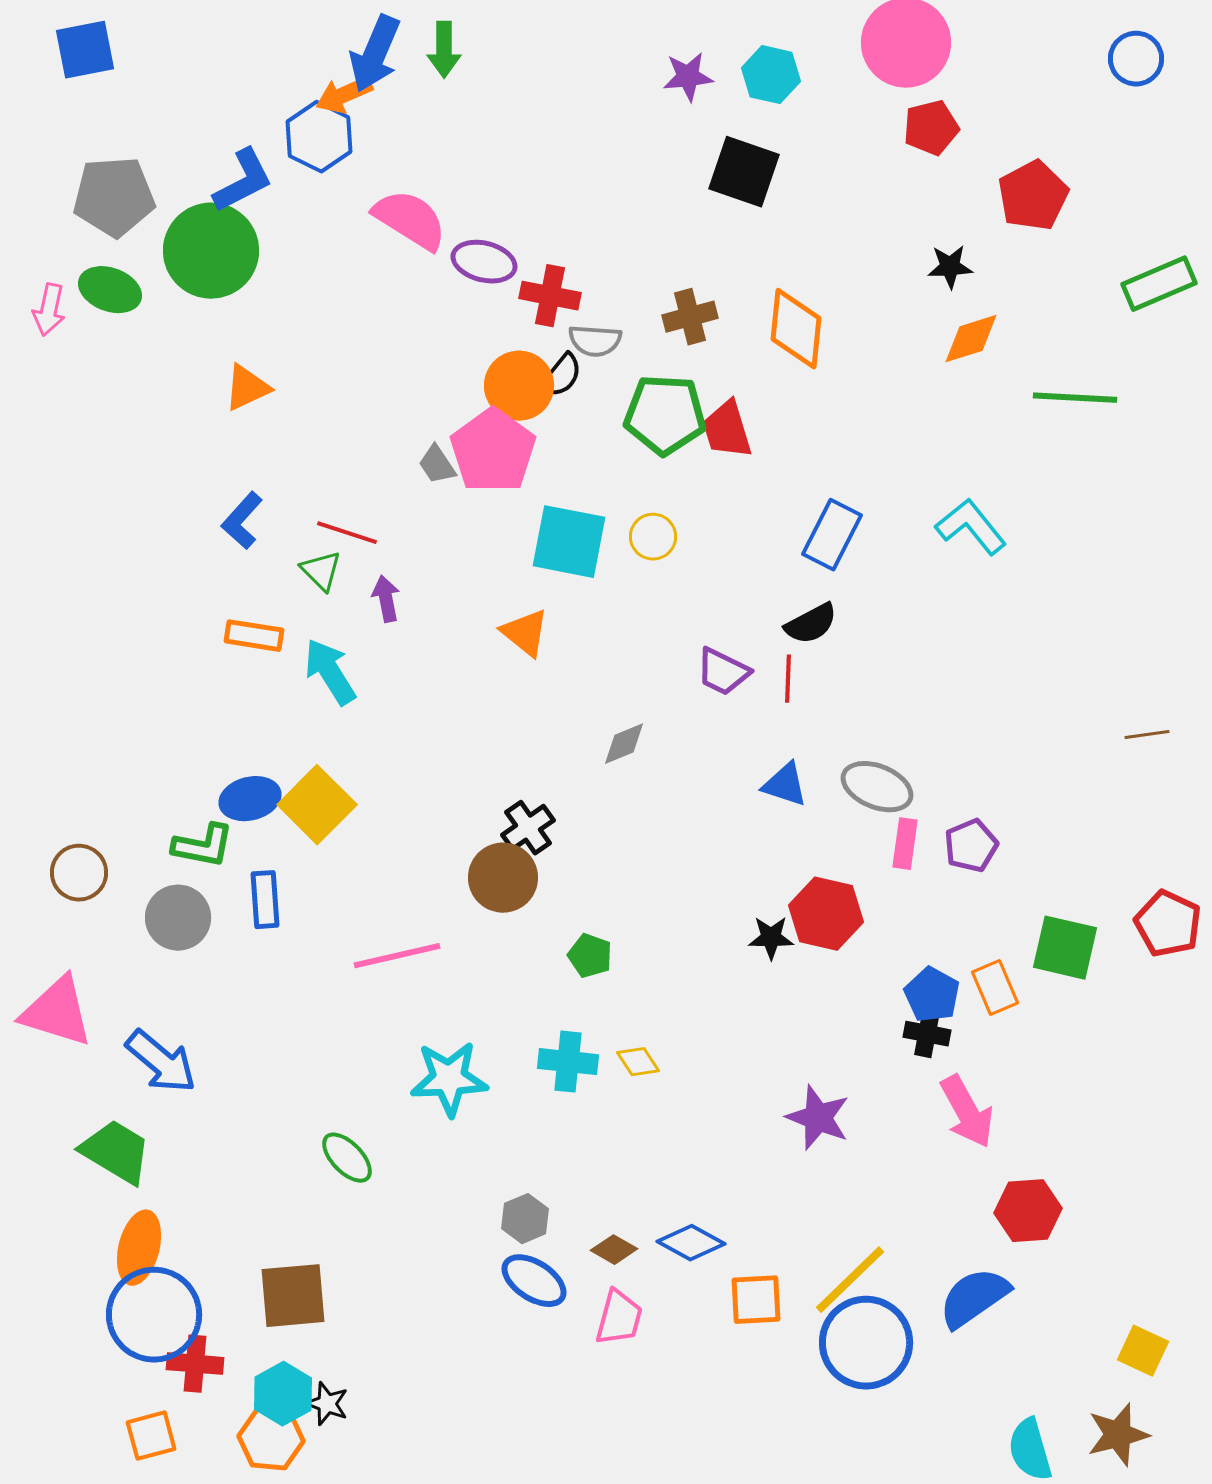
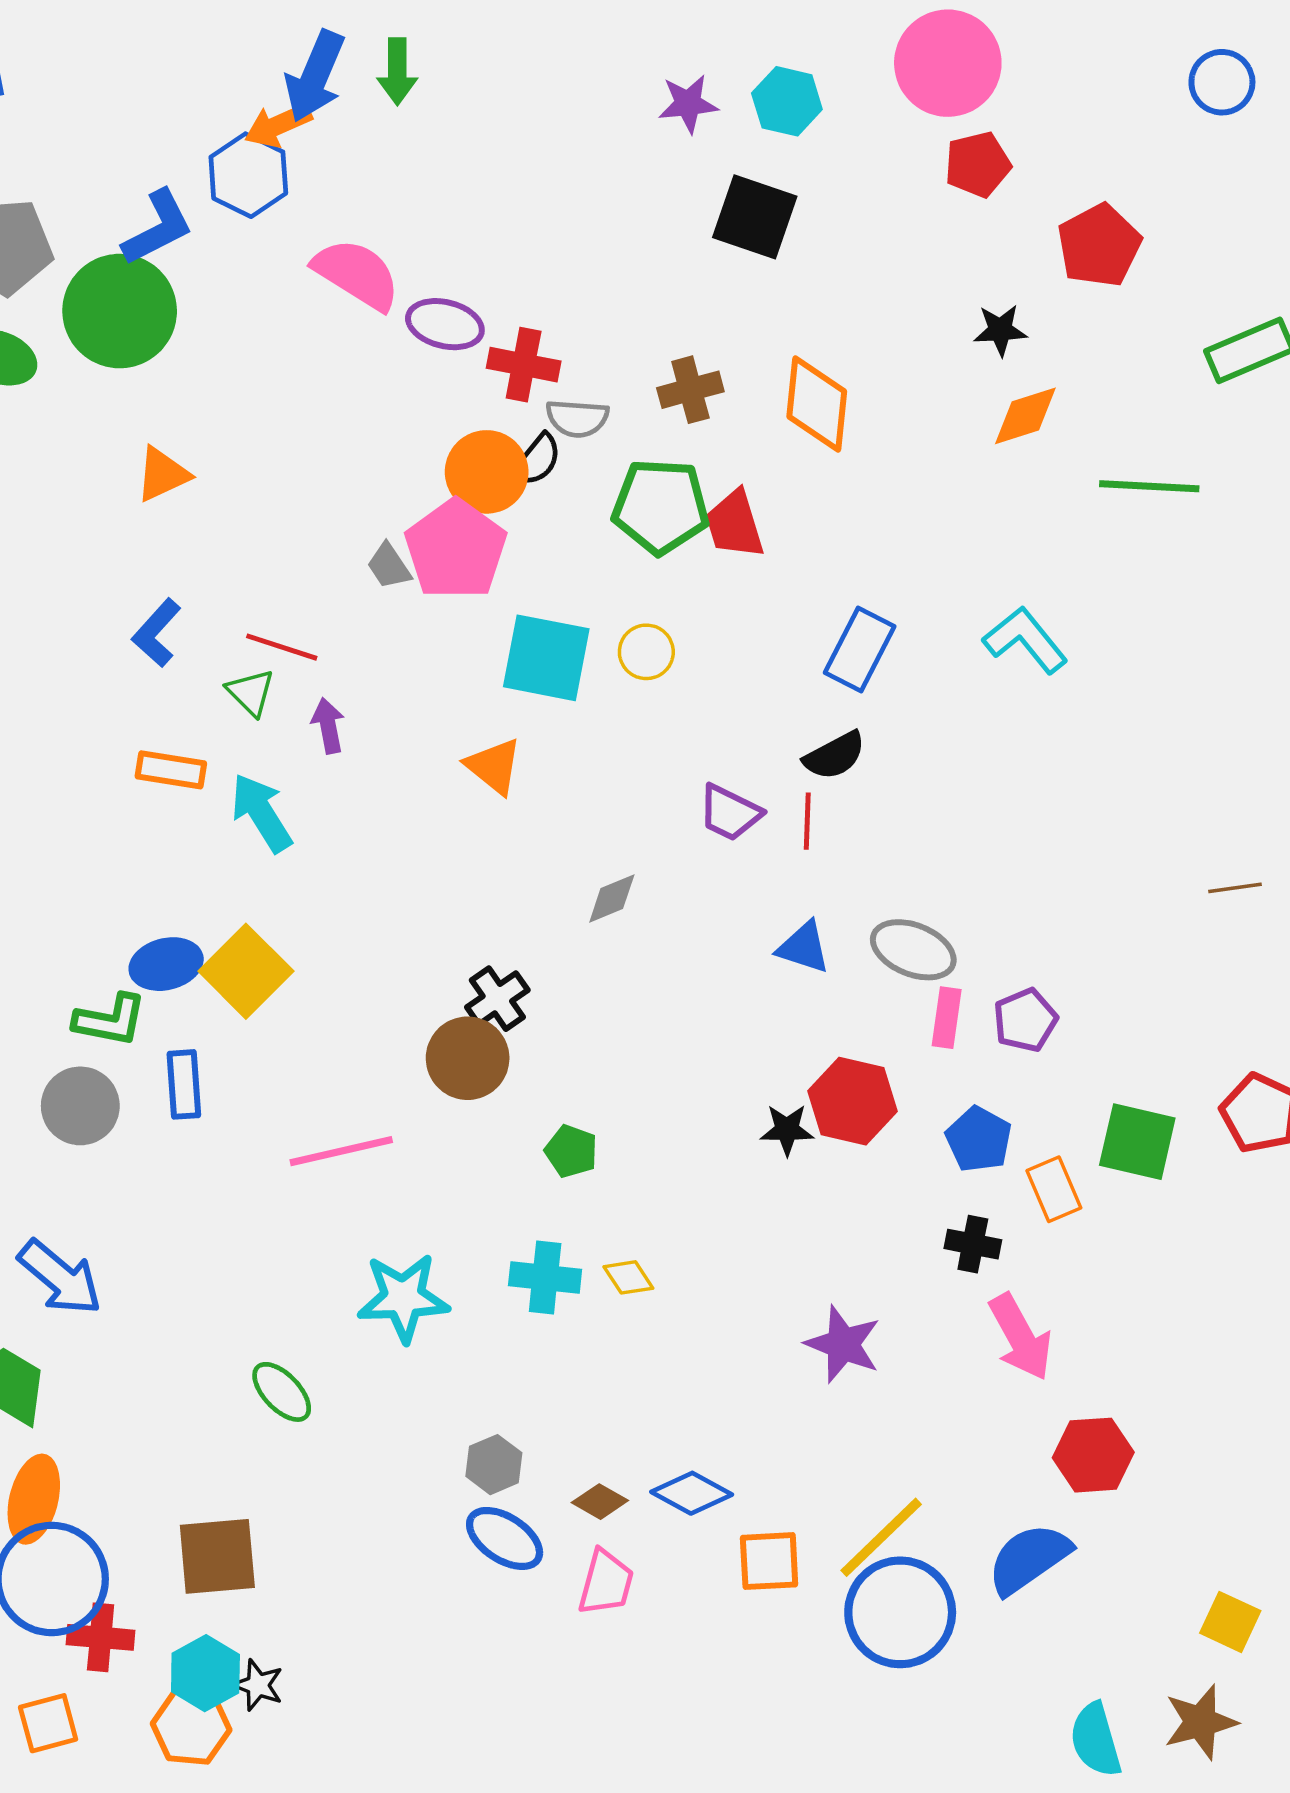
blue pentagon: (932, 995) -> (979, 1139), moved

